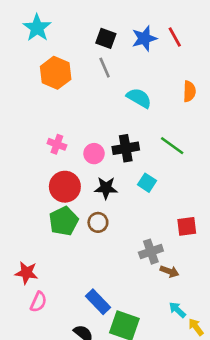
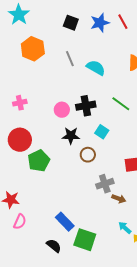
gray line: (105, 68) -> (70, 59), moved
pink cross: (57, 144) -> (20, 103), moved, turned -32
red circle: (65, 187) -> (20, 140), moved
brown circle: (98, 222) -> (88, 155), moved

